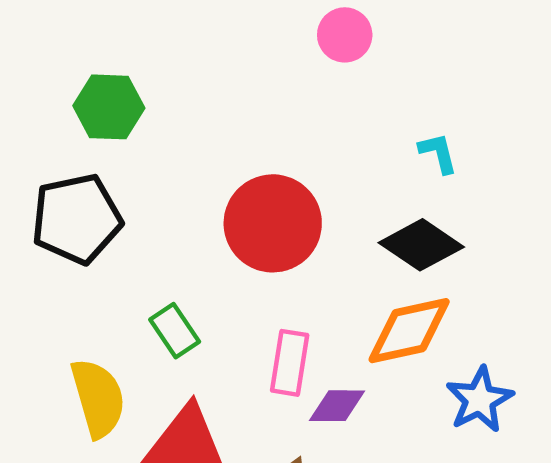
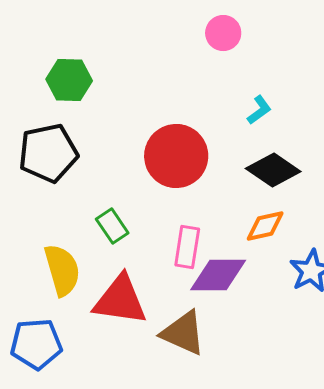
cyan L-shape: (438, 153) -> (259, 110), moved, turned 68
orange diamond: (409, 331) -> (265, 226), size x0.7
purple diamond: (337, 406) -> (218, 275), size x1.5

